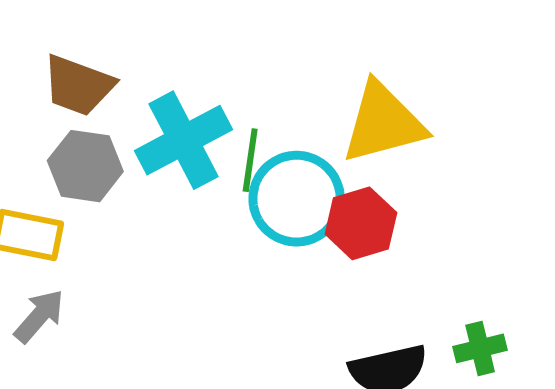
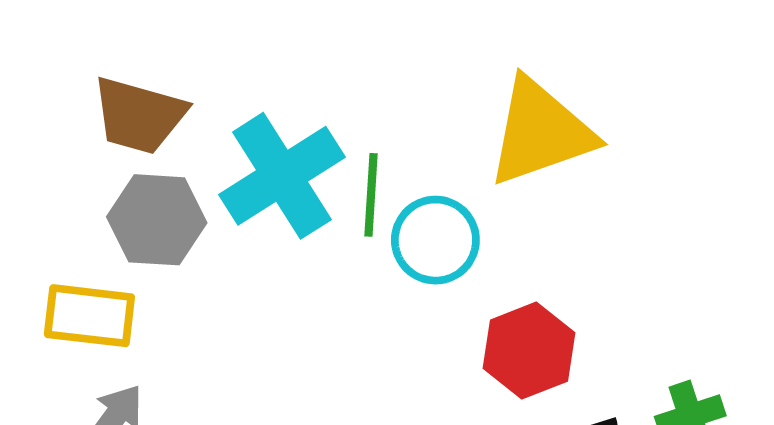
cyan circle: (297, 199) -> (435, 240), size x0.7
red hexagon: (361, 223) -> (529, 351), moved

